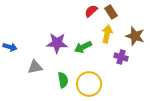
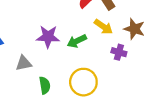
yellow arrow: (107, 34) -> (103, 27), turned 114
green semicircle: (63, 80) -> (45, 85), moved

